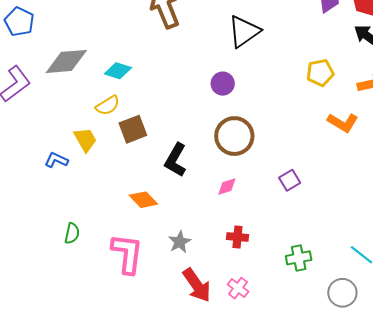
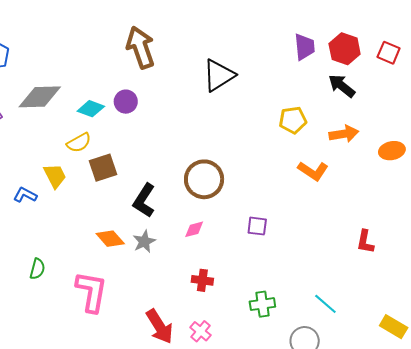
purple circle: (223, 84) -> (126, 102), moved
purple square: (290, 180) -> (257, 226), turned 35
gray star: (180, 242) -> (144, 241), moved

